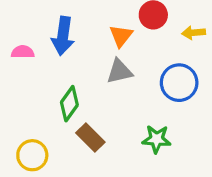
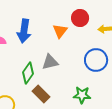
gray triangle: (119, 71) -> (50, 62), moved

